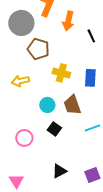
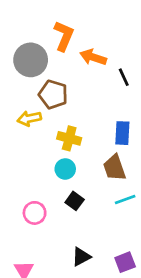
orange arrow: (68, 21) -> (93, 57), turned 96
yellow cross: (61, 73) -> (69, 138), moved
yellow arrow: (20, 81) -> (29, 118), moved
brown trapezoid: (72, 105) -> (114, 168), moved

